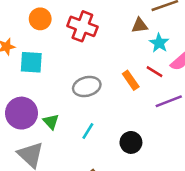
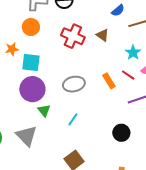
orange circle: (40, 19) -> (31, 27), moved
brown triangle: (140, 25) -> (103, 35), moved, turned 40
purple circle: (21, 113) -> (32, 89), moved
black circle: (131, 142) -> (121, 133), moved

